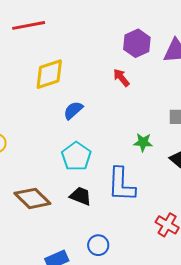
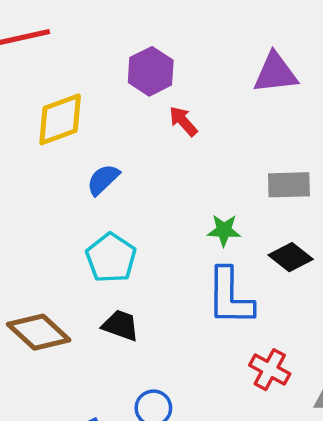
purple hexagon: (137, 43) -> (151, 71), moved
blue L-shape: (121, 185) -> (230, 297), moved

